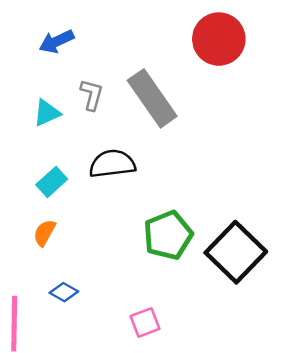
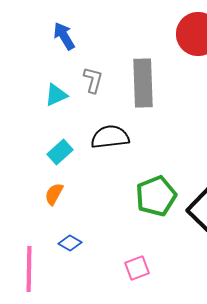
blue arrow: (57, 41) -> (64, 36), turned 84
gray rectangle: (152, 98) -> (143, 83), turned 33

